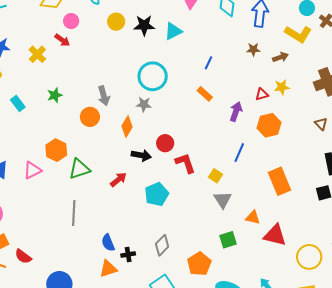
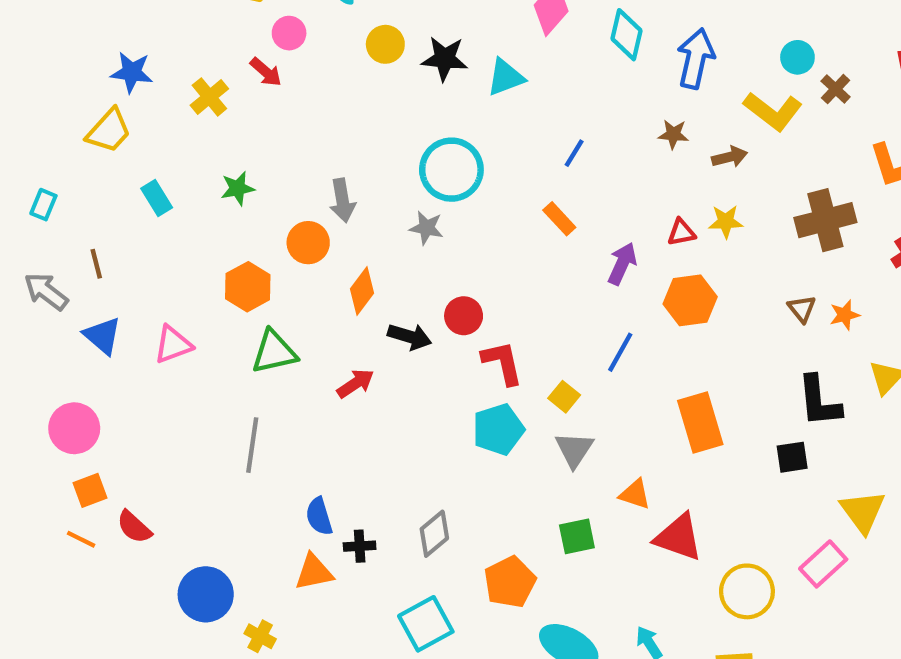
orange diamond: (127, 127) -> (362, 291), moved
orange hexagon: (56, 150) -> (248, 287), moved
cyan pentagon: (157, 194) -> (498, 429), moved

